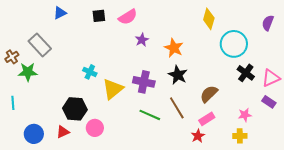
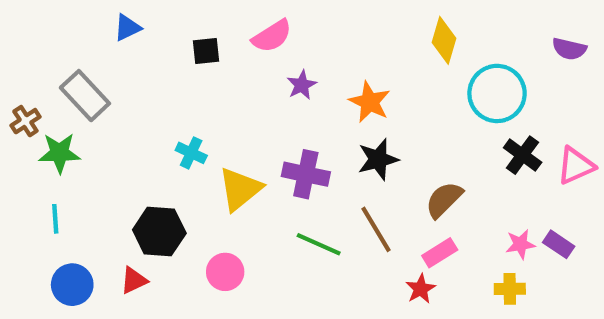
black square: (99, 16) -> (206, 51), moved
purple semicircle: (268, 23) -> (569, 49), turned -98
black star: (178, 75) -> (378, 159), turned 30
purple rectangle: (269, 102) -> (559, 244), moved
cyan line: (13, 103) -> (55, 219), moved
pink circle: (95, 128) -> (225, 272), moved

